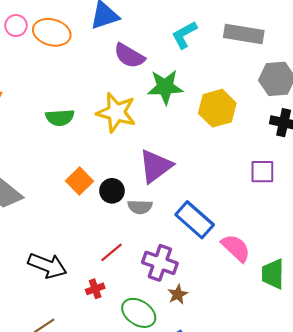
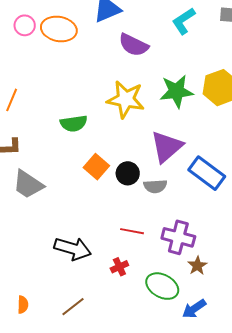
green star: (165, 87) -> (176, 91), moved
green semicircle: (60, 118) -> (74, 123), moved
blue rectangle: (195, 220) -> (207, 173), moved
red line: (112, 252) -> (132, 231), turned 55

